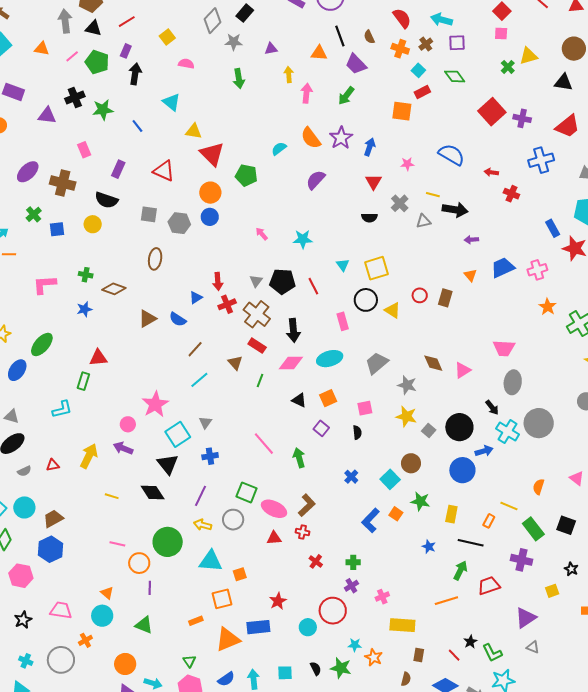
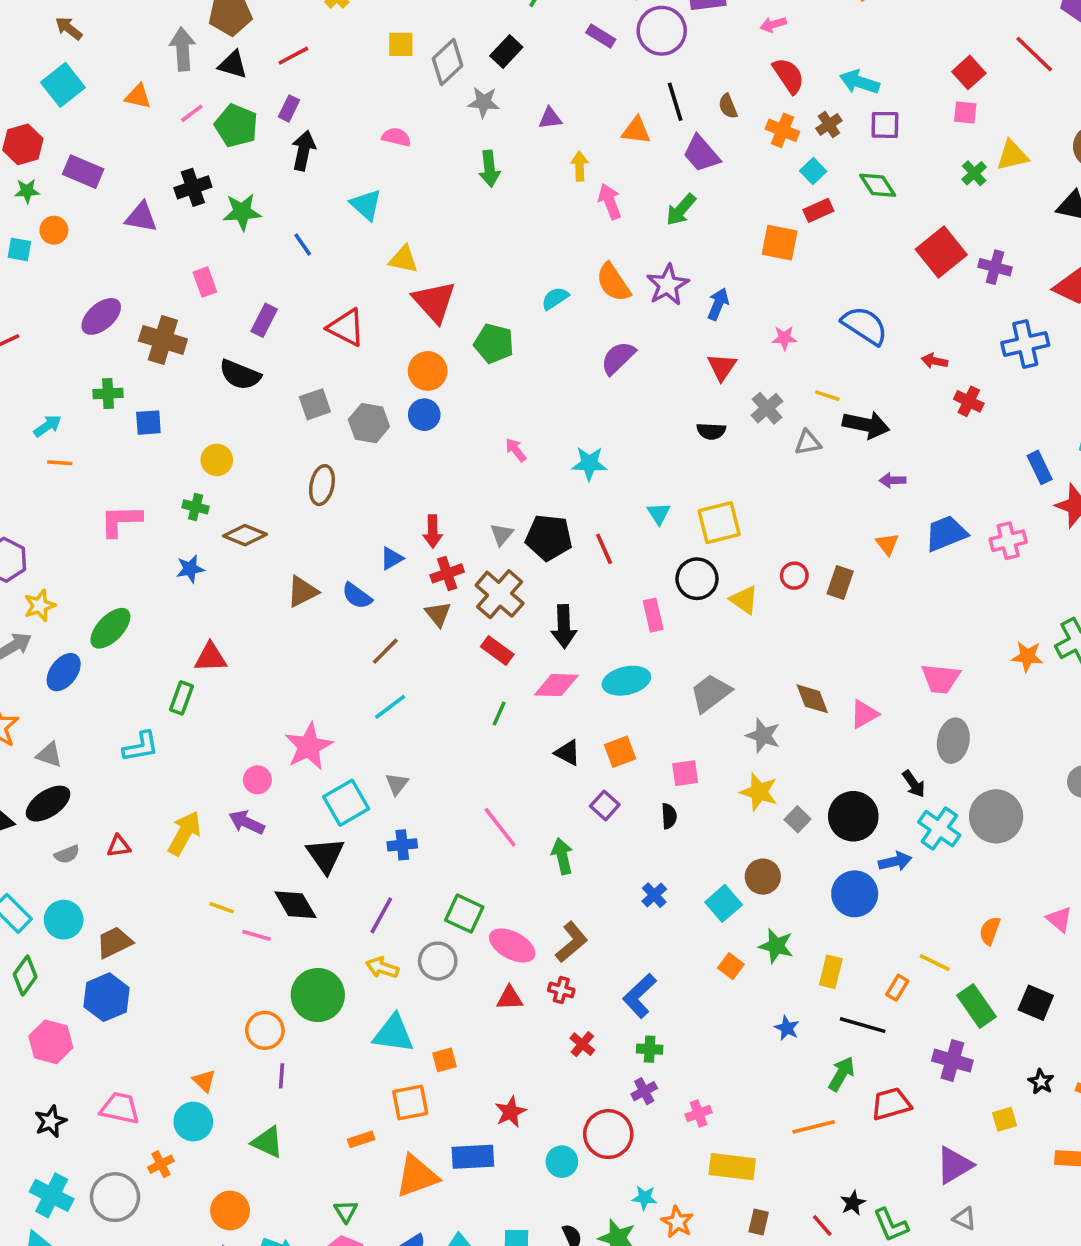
yellow square: (167, 37) -> (401, 44), moved, turned 35
pink arrow: (306, 93) -> (610, 201), turned -30
green cross: (34, 214) -> (108, 394), turned 35
gray square: (149, 214) -> (315, 404), turned -30
yellow circle: (93, 224) -> (217, 460), moved
orange star: (548, 307) -> (1027, 656), moved, turned -30
brown triangle: (235, 363) -> (438, 614), moved
blue L-shape: (371, 520) -> (640, 996), moved
pink line: (117, 544) -> (257, 935), moved
cyan cross: (26, 661) -> (52, 1195), size x1.6

